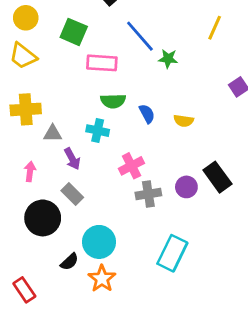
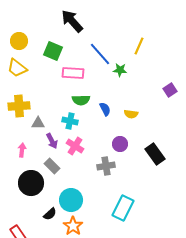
yellow line: (215, 28) -> (139, 46), moved
pink cross: (131, 166) -> (75, 146), moved, turned -30
purple circle: (186, 187) -> (120, 144), moved

